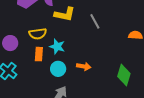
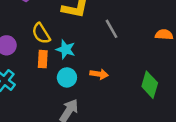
gray line: (95, 21) -> (111, 29), moved
yellow semicircle: (38, 34) -> (41, 33), turned 66

